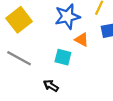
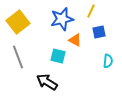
gray line: (19, 58) -> (18, 57), turned 40
black arrow: (51, 86) -> (47, 82), size x1.5

